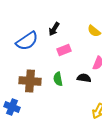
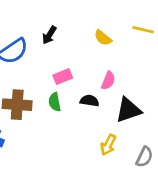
pink rectangle: (64, 50) -> (63, 77), moved

